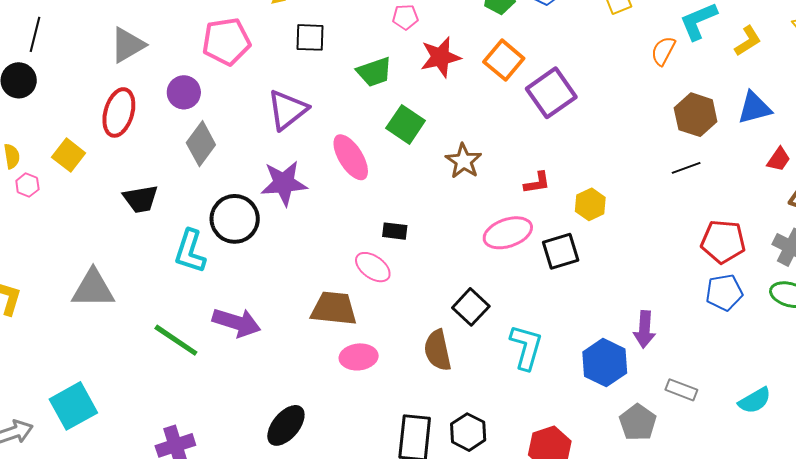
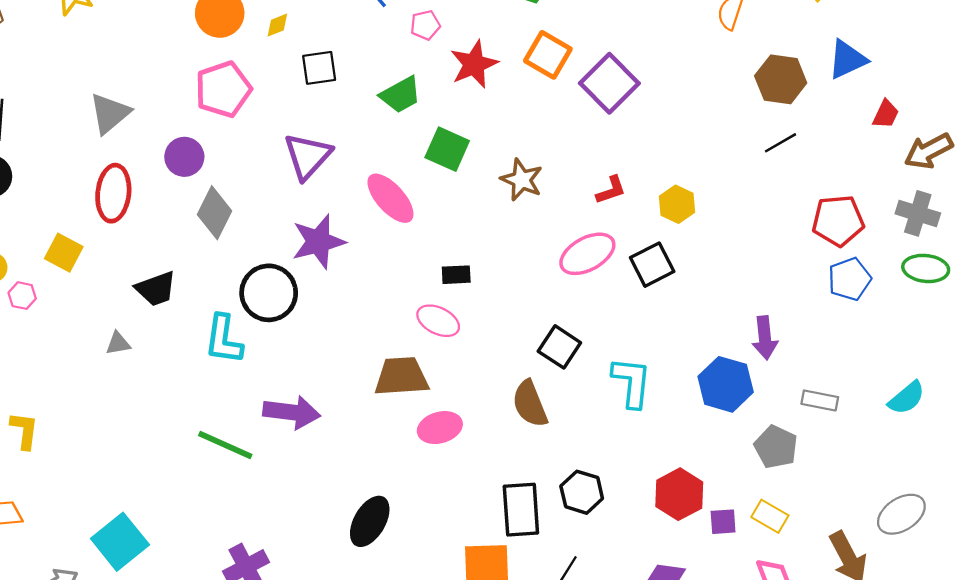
gray triangle: (93, 289) -> (118, 343), moved, size x0.5

